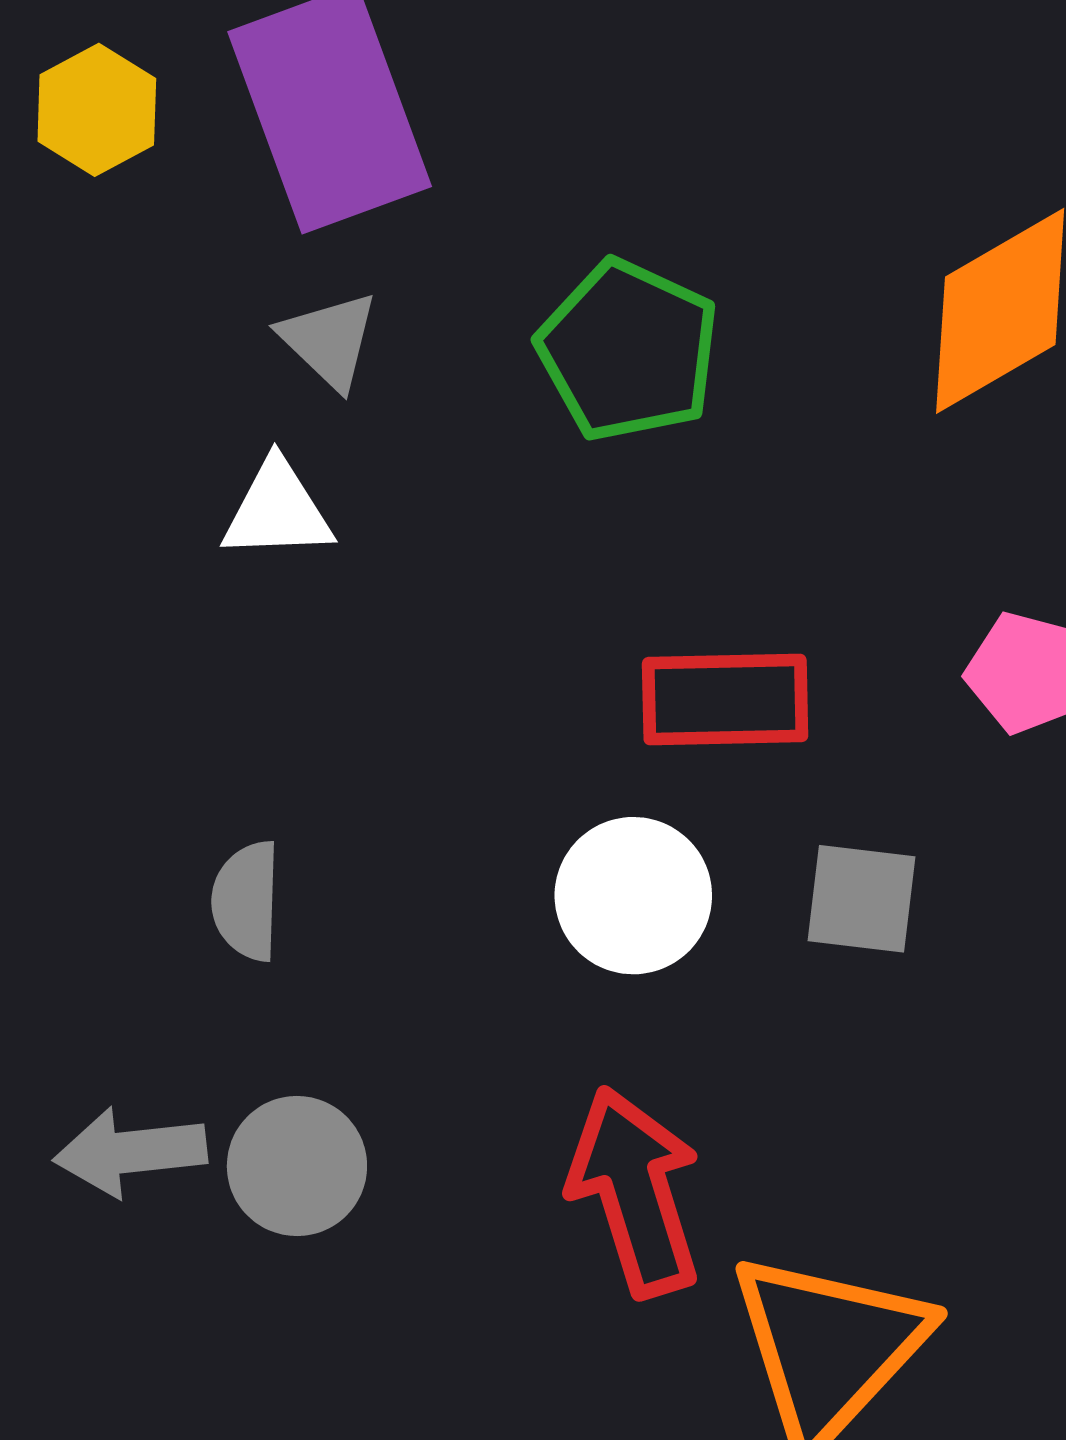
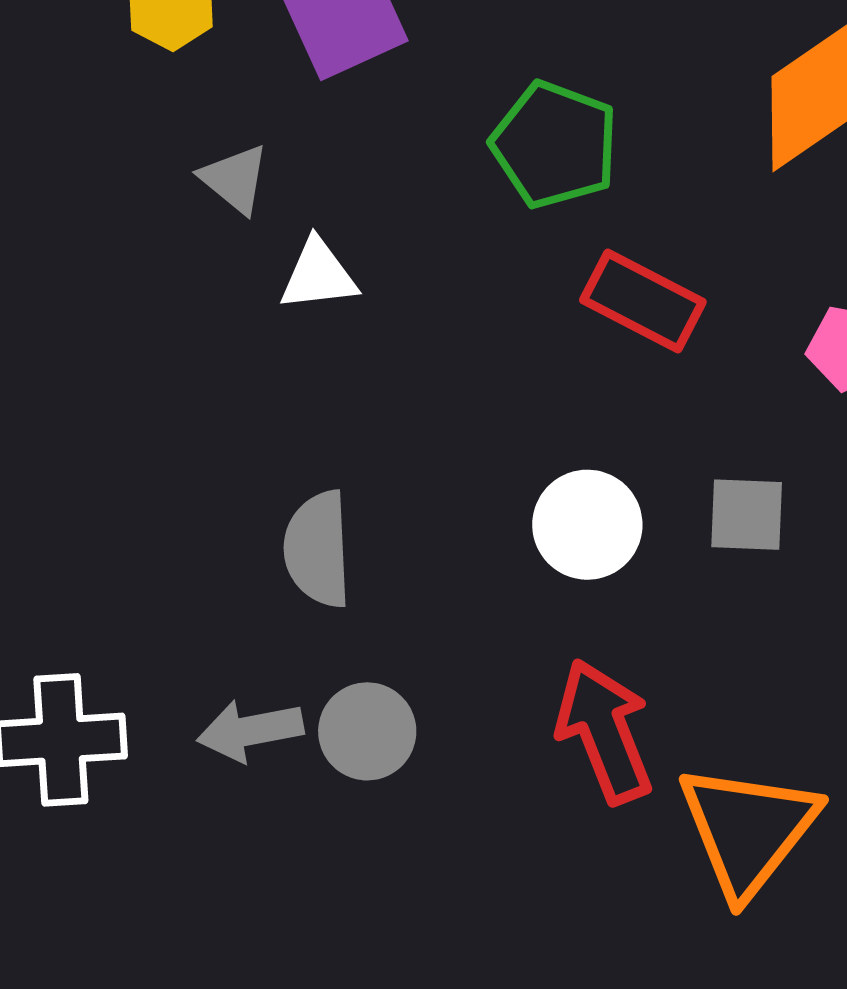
gray triangle: (329, 340) -> (235, 179), moved
red rectangle: (725, 699) -> (643, 301), moved, turned 33
gray semicircle: (246, 901) -> (318, 549), size x1.4

